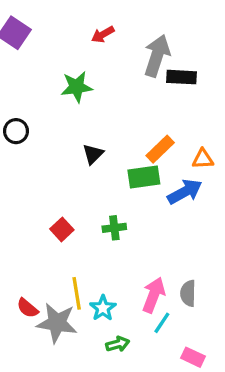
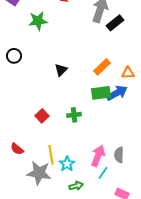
black rectangle: (182, 77) -> (115, 23), turned -42
green star: (77, 87) -> (38, 21), moved
green rectangle: (144, 177) -> (101, 93), moved
red semicircle: (27, 308) -> (17, 149), moved

